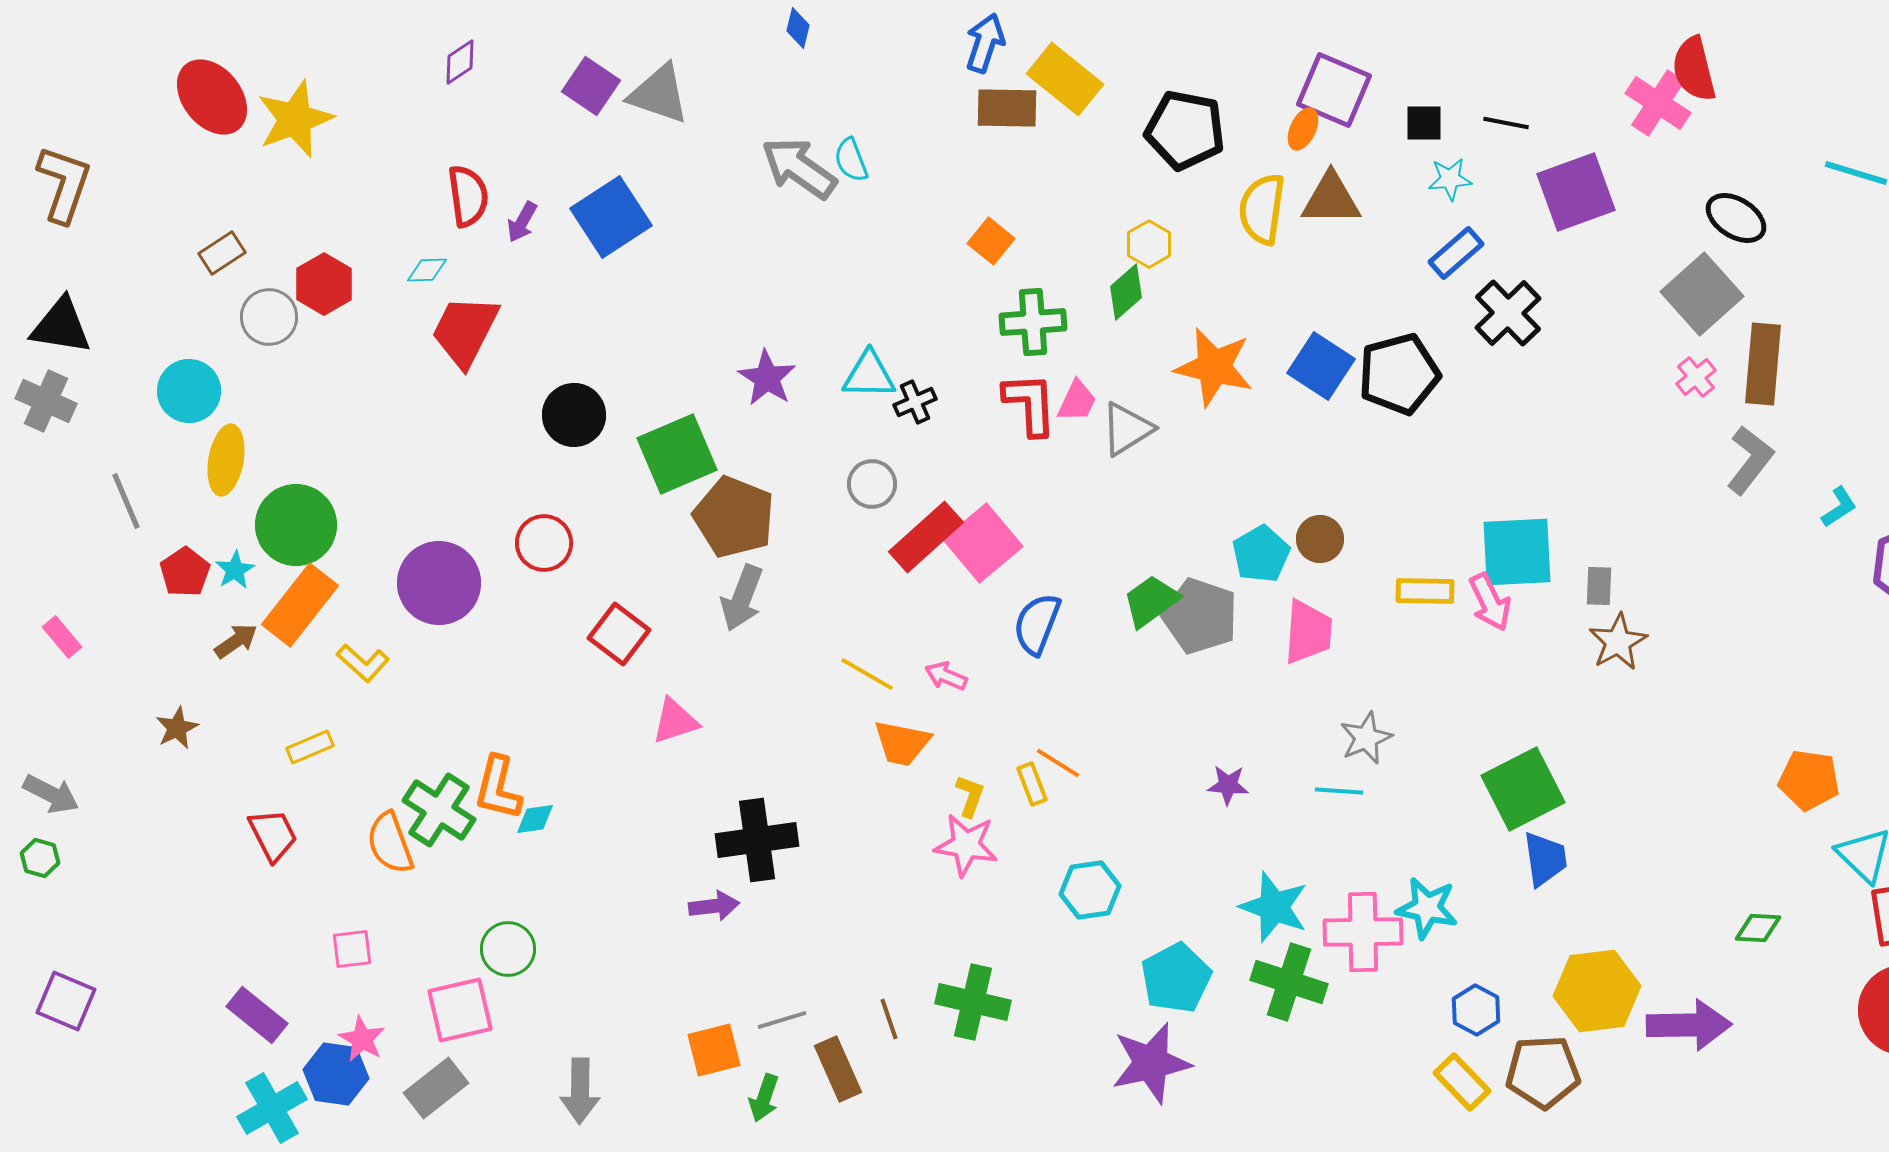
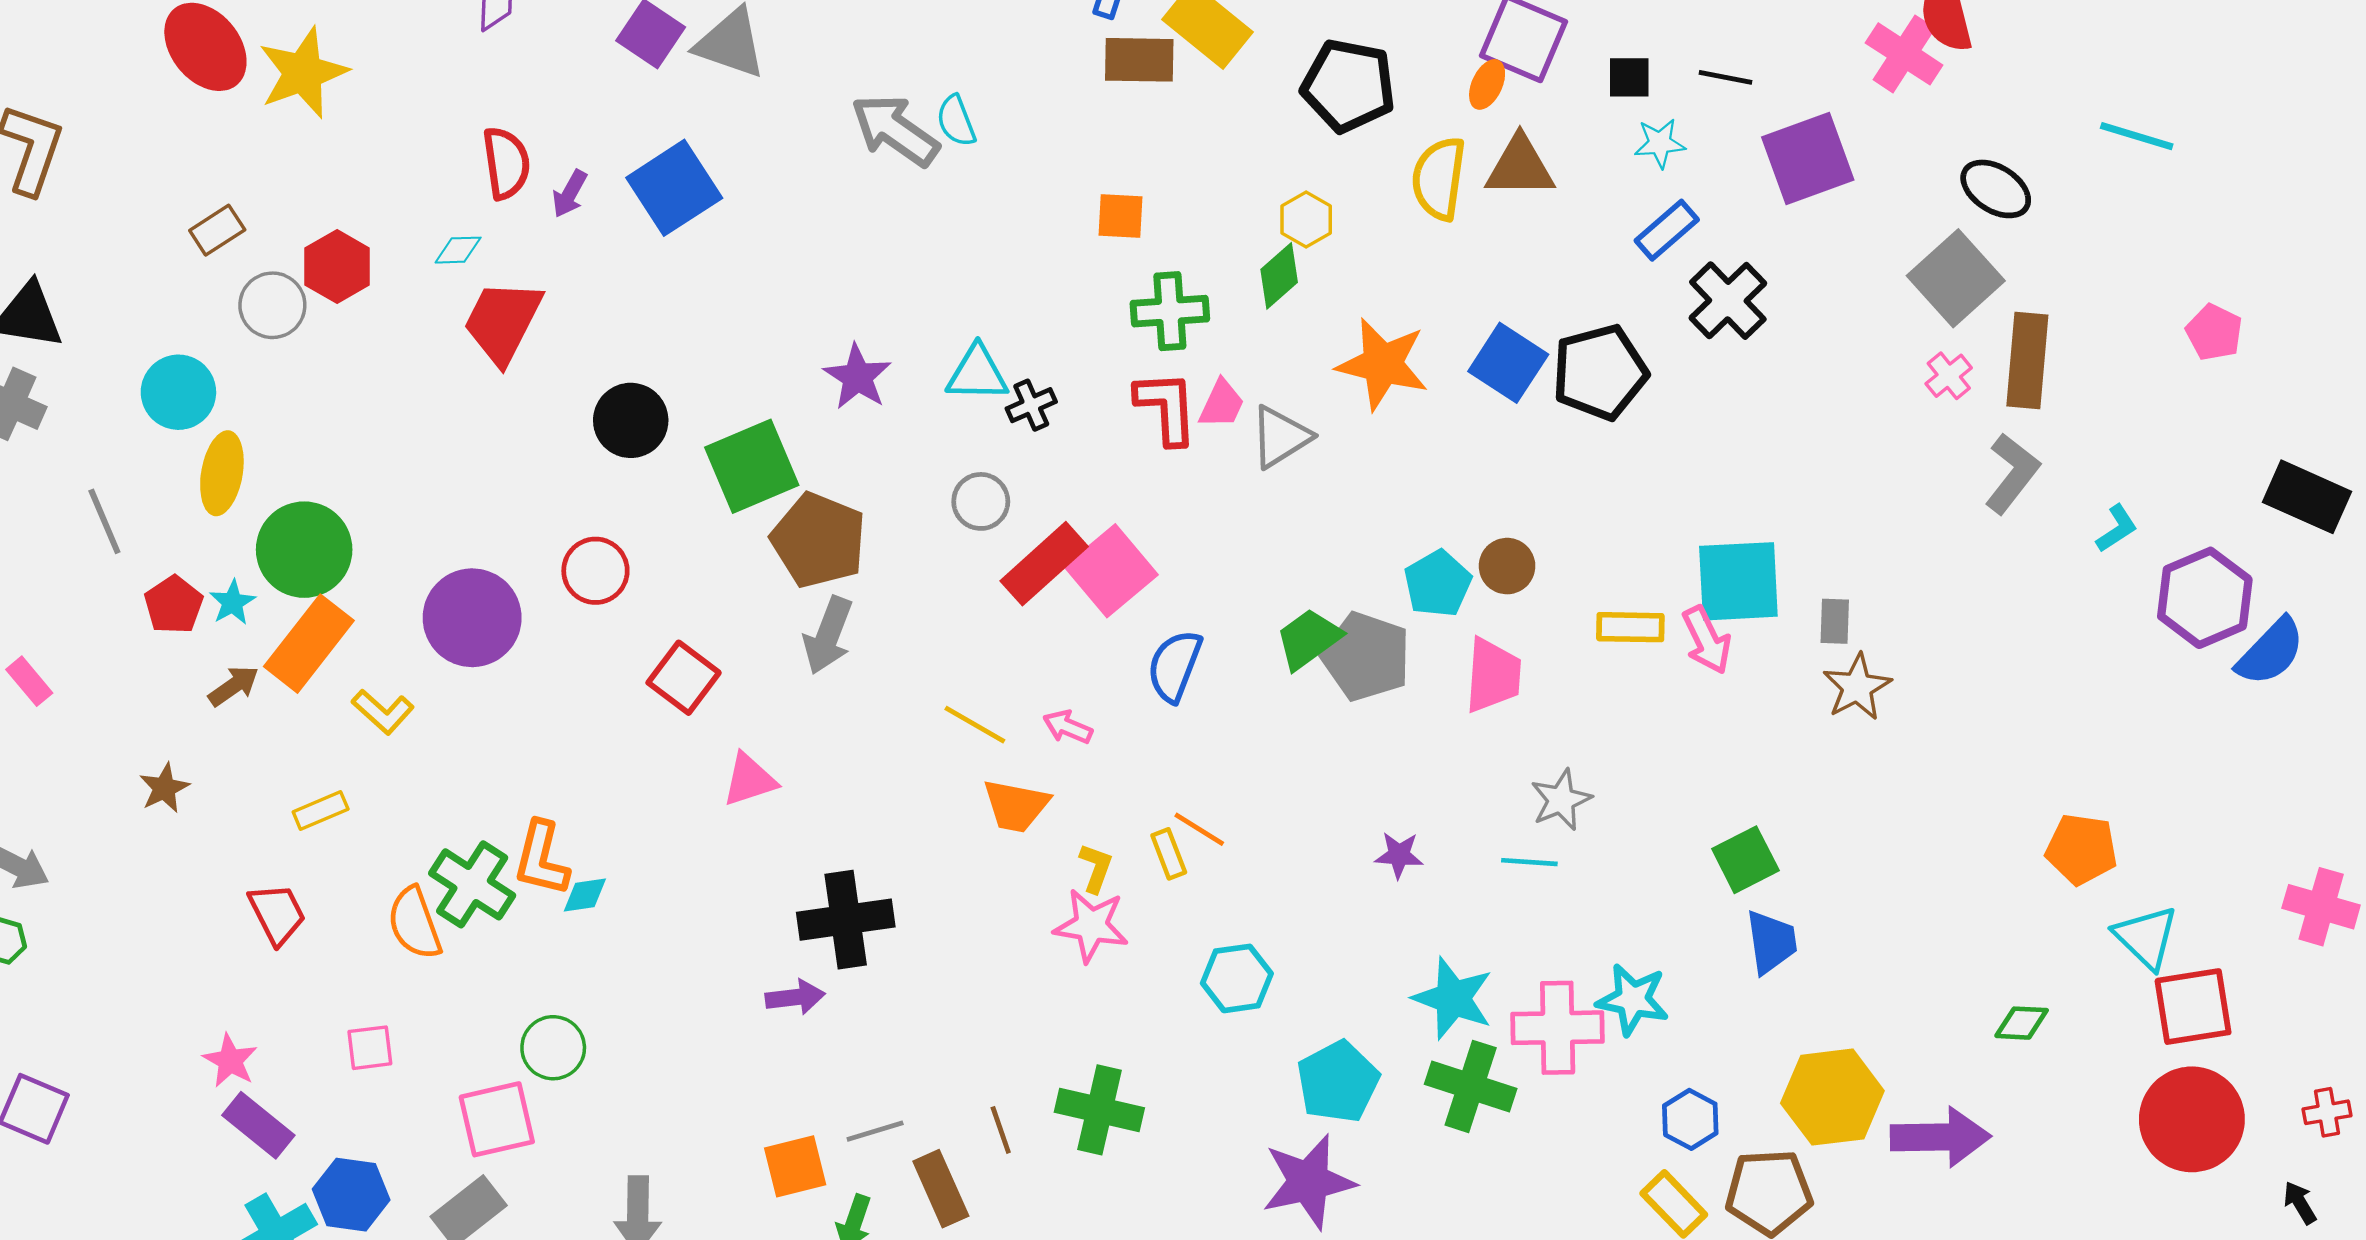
orange square: (991, 241) -> (1121, 216), turned -36
green square: (1523, 789) -> (1745, 860), size x0.7
pink star: (362, 1039) -> (230, 1061), moved

